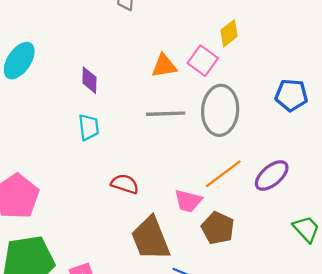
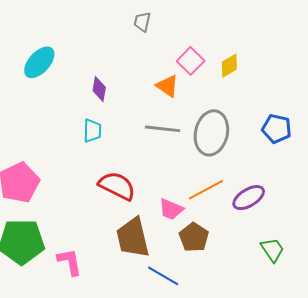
pink square: (203, 61) -> (191, 61), moved
orange triangle: (164, 66) -> (167, 86), turned 35
red semicircle: (125, 184) -> (117, 186), size x1.5

